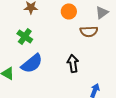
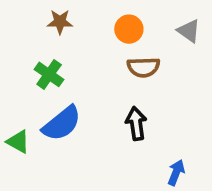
gray triangle: (102, 12) -> (189, 31), turned -48
brown semicircle: (89, 31) -> (143, 67), moved

